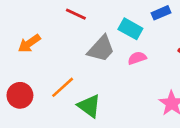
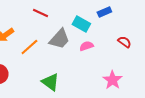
orange line: (63, 87) -> (29, 47), moved

